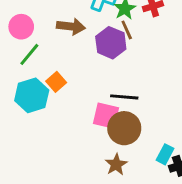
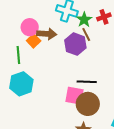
pink circle: (21, 27) -> (30, 27), moved
green line: (29, 54) -> (18, 55), turned -42
orange square: (56, 82) -> (34, 41), moved

